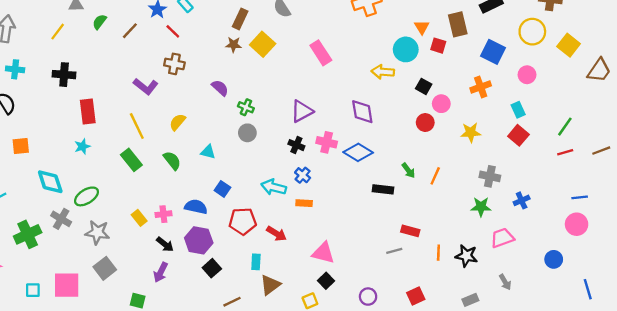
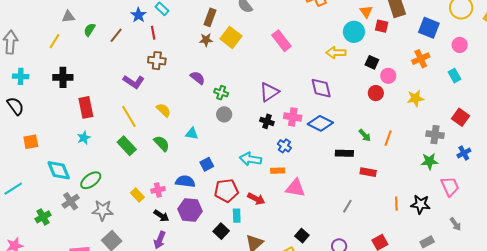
red line: (173, 31) -> (153, 33), turned 40
yellow semicircle: (177, 122) -> (163, 110), turned 98
red square: (518, 135) -> (460, 117), moved
blue cross: (303, 175) -> (284, 146), moved
blue square: (222, 189) -> (207, 164), turned 32
gray cross: (61, 219) -> (71, 201), turned 30
red rectangle: (410, 231) -> (368, 172), moved
green cross: (28, 234) -> (43, 217), size x0.7
pink trapezoid: (502, 238) -> (450, 186), turned 90
gray line: (394, 251) -> (347, 206), moved, turned -40
pink triangle: (323, 253) -> (295, 188), moved
cyan rectangle: (256, 262) -> (237, 216), moved
black square: (212, 268) -> (221, 231), moved

